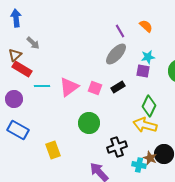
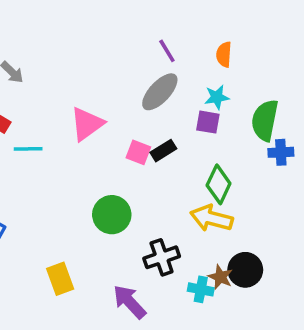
orange semicircle: (146, 26) -> (224, 54), moved, turned -128
pink triangle: (69, 87) -> (87, 124), moved
pink square: (95, 88) -> (138, 152), moved
yellow rectangle: (53, 150) -> (60, 279), moved

